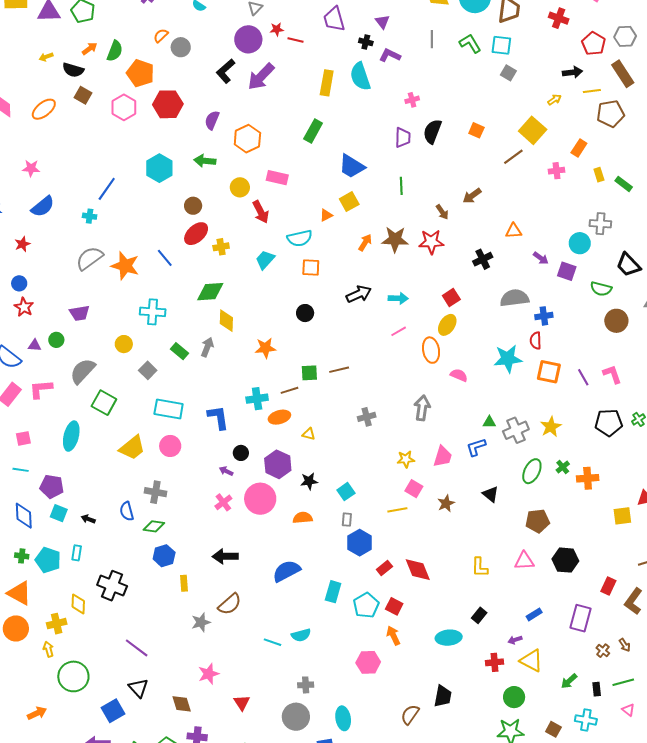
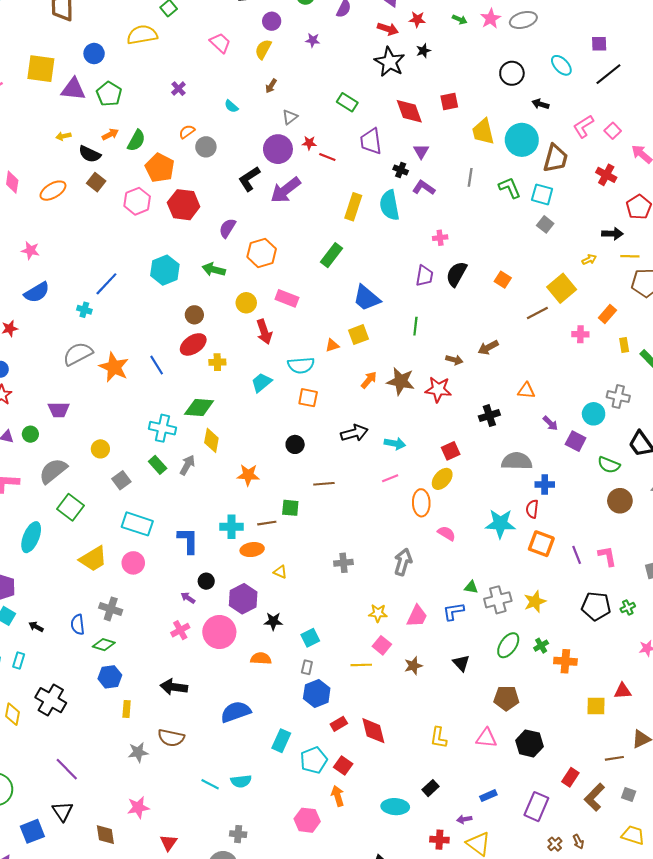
brown arrow: (442, 212) -> (454, 360), turned -49
cyan cross: (153, 312) -> (162, 428), moved
brown line: (339, 370) -> (324, 484), moved
brown semicircle: (230, 604) -> (171, 738), turned 45

